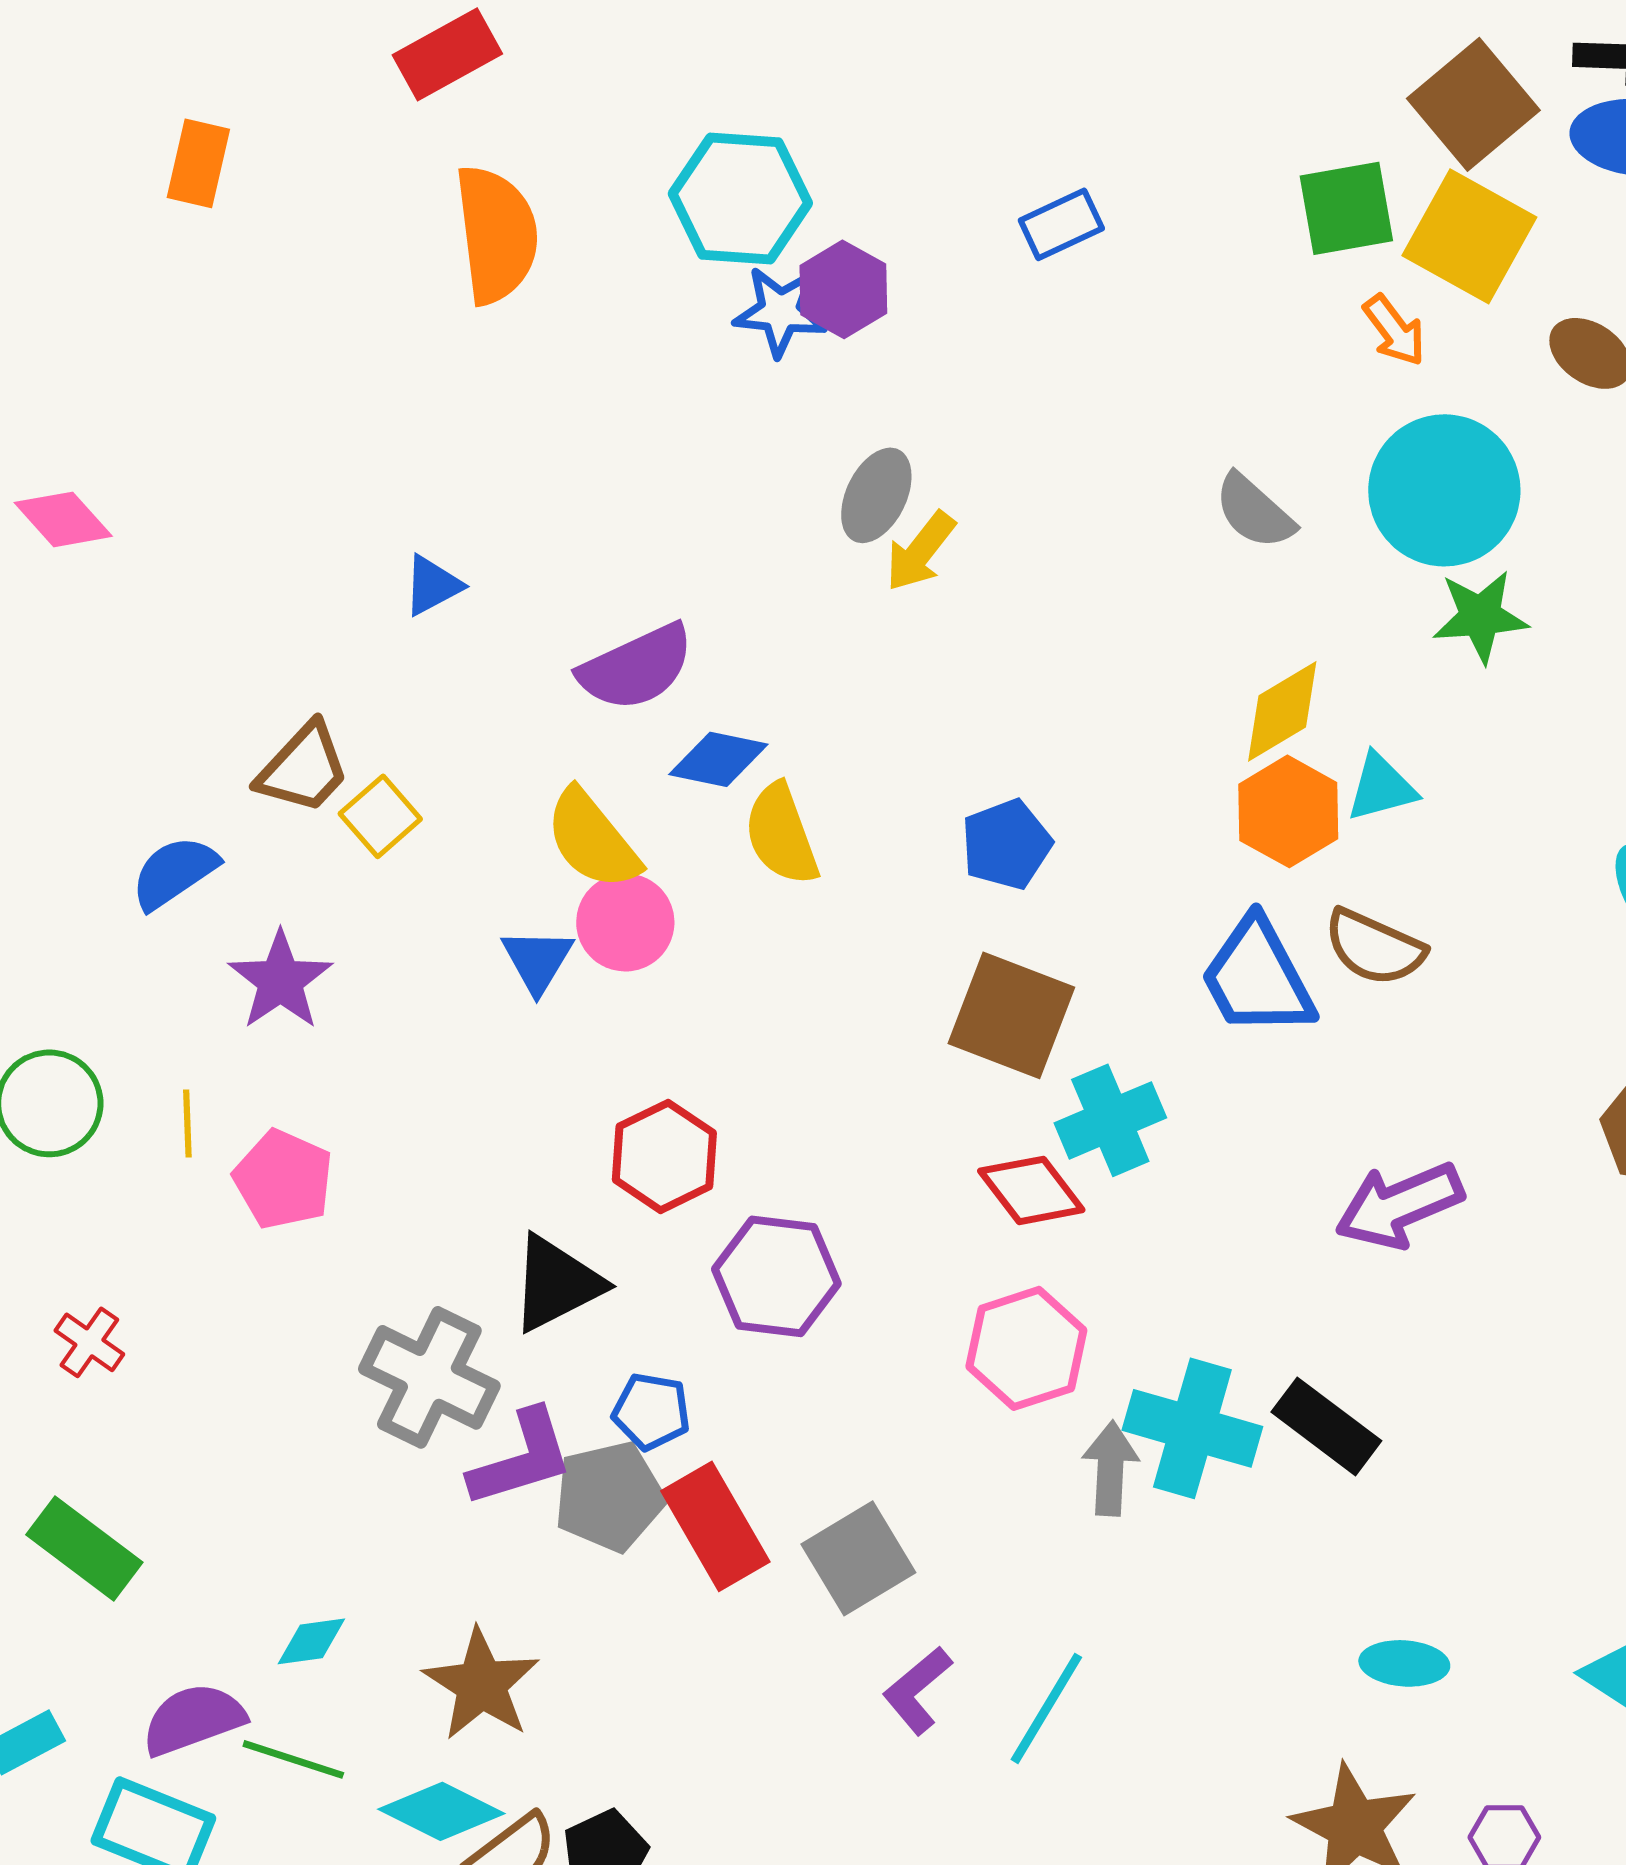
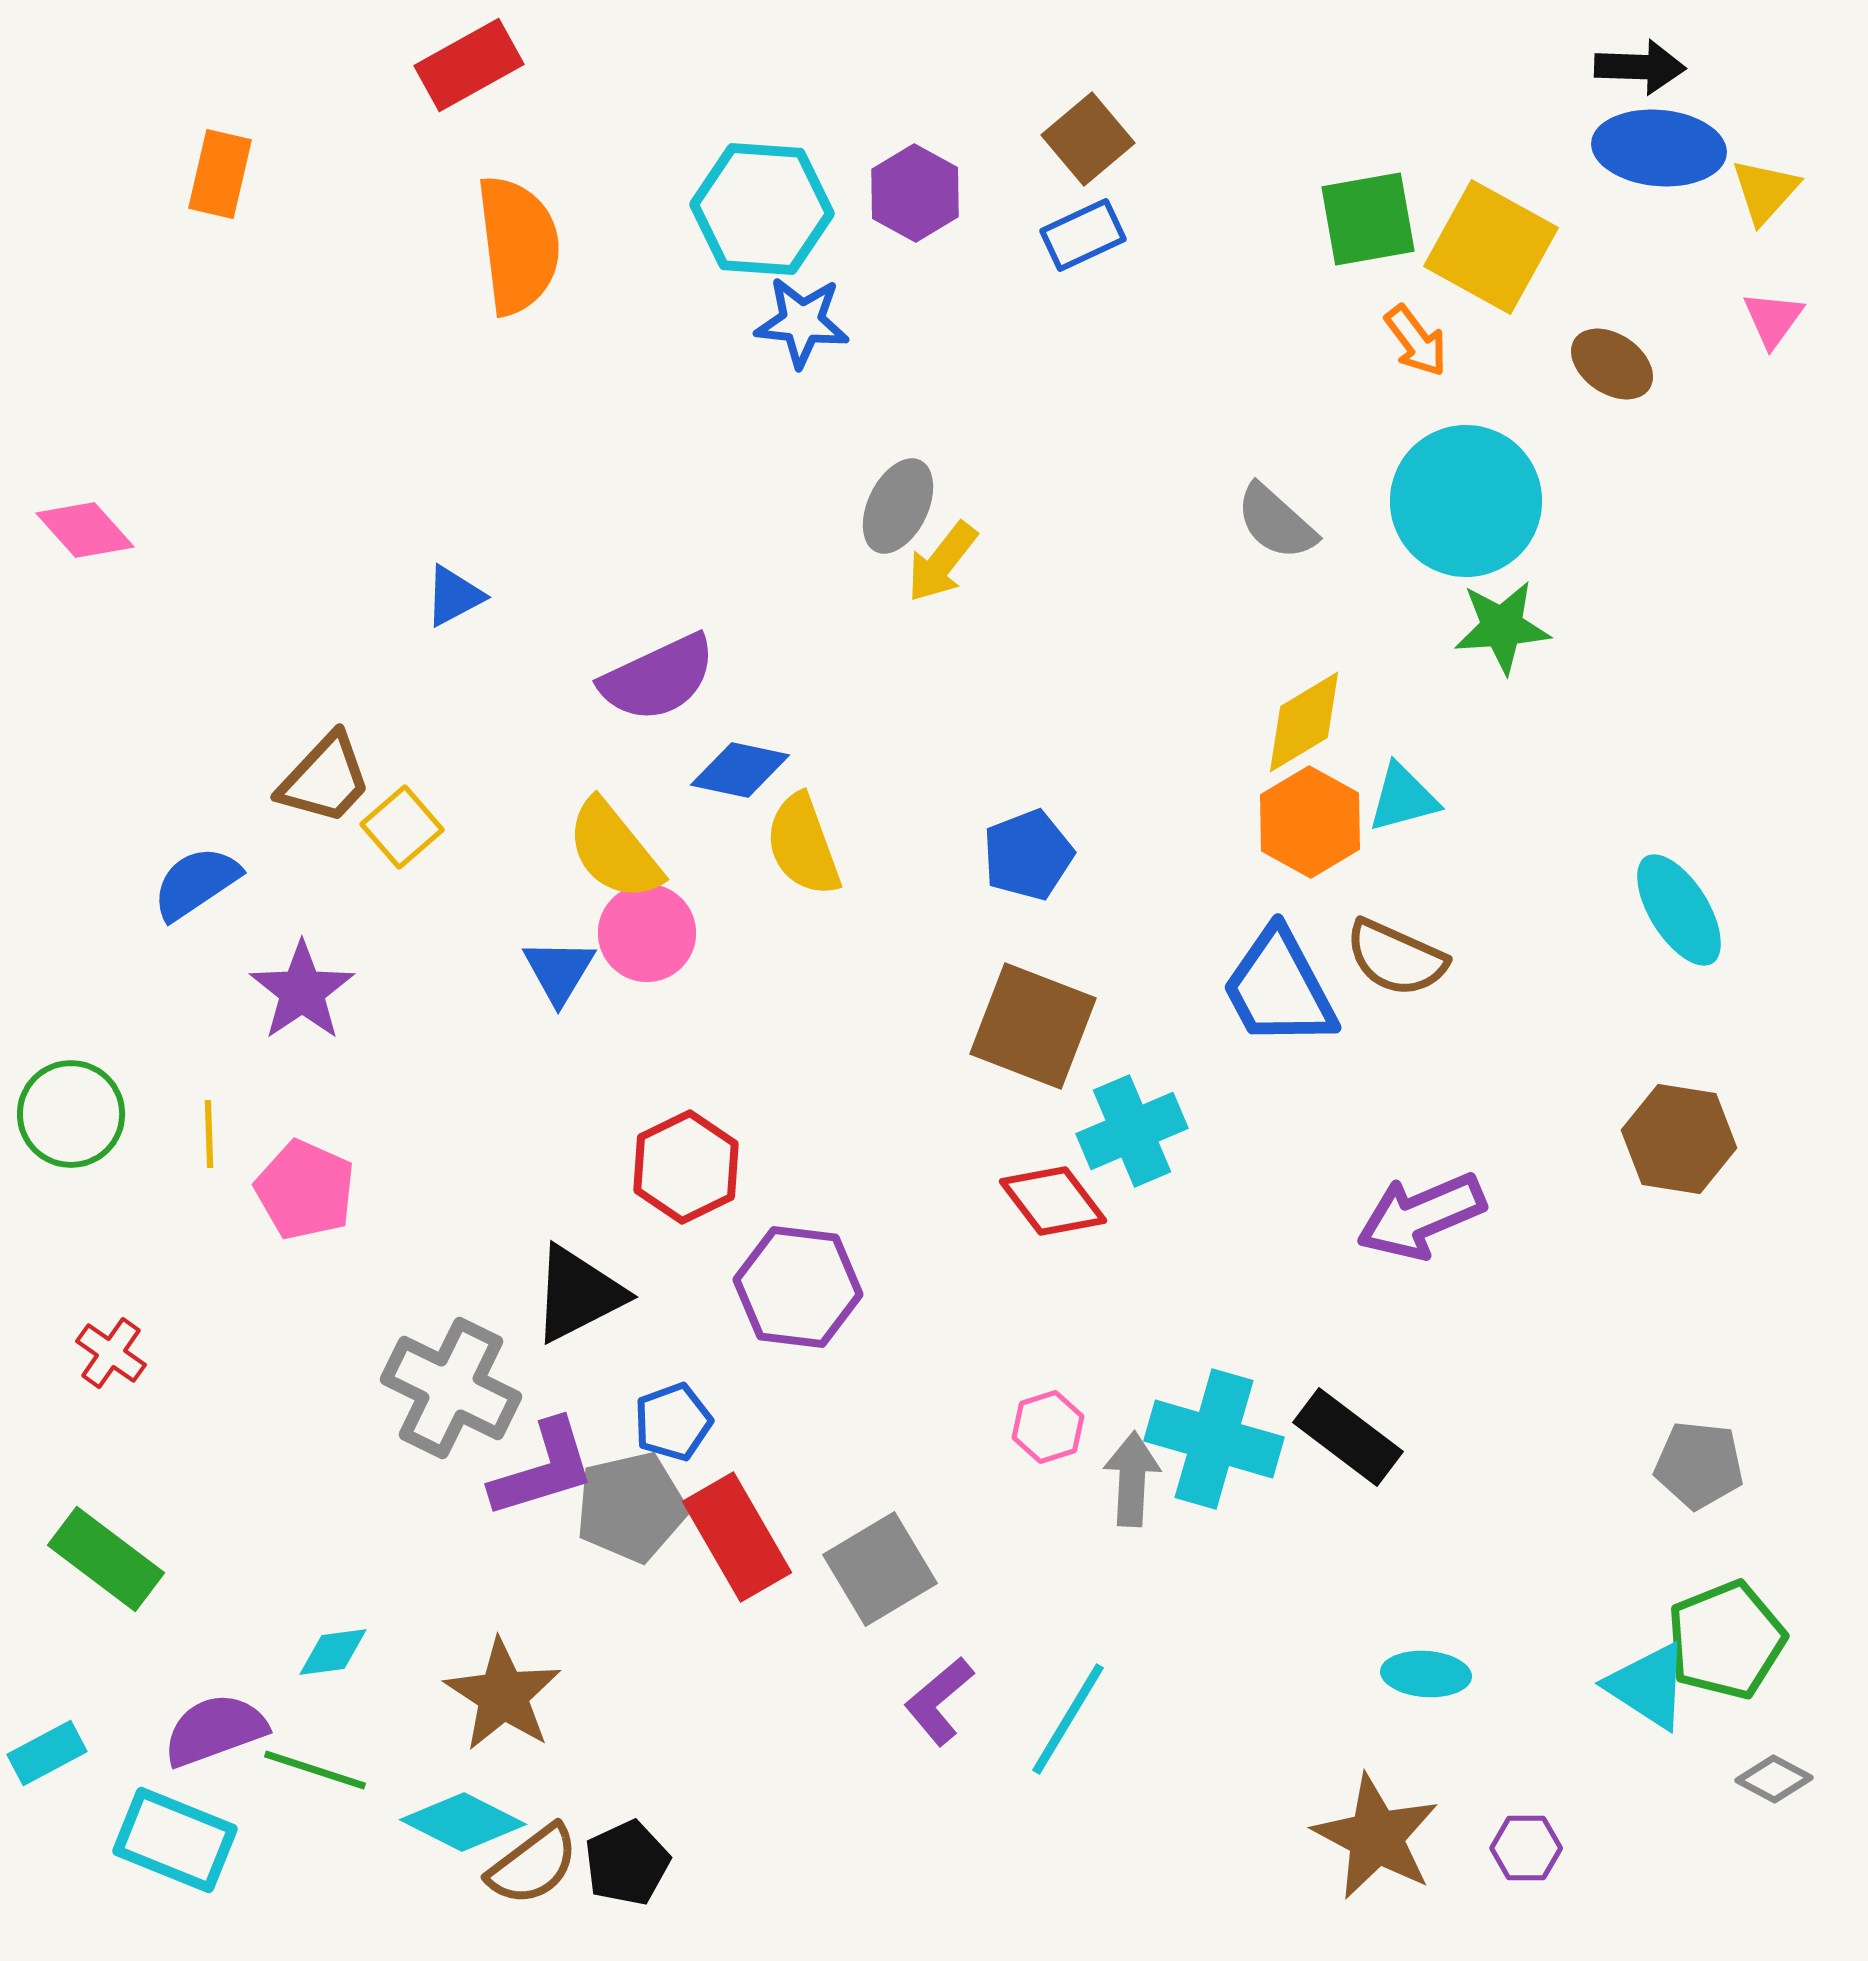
brown square: (1473, 104) -> (1088, 139), moved, size x0.7
purple hexagon: (843, 289) -> (915, 193), moved
pink hexagon: (1026, 1348) -> (1048, 1427), moved, size x0.6
blue pentagon: (651, 1411) -> (673, 1422), turned -30

